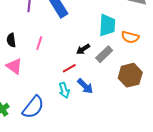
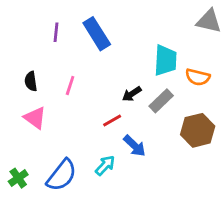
cyan arrow: (64, 90) -> (105, 165), moved, turned -119

